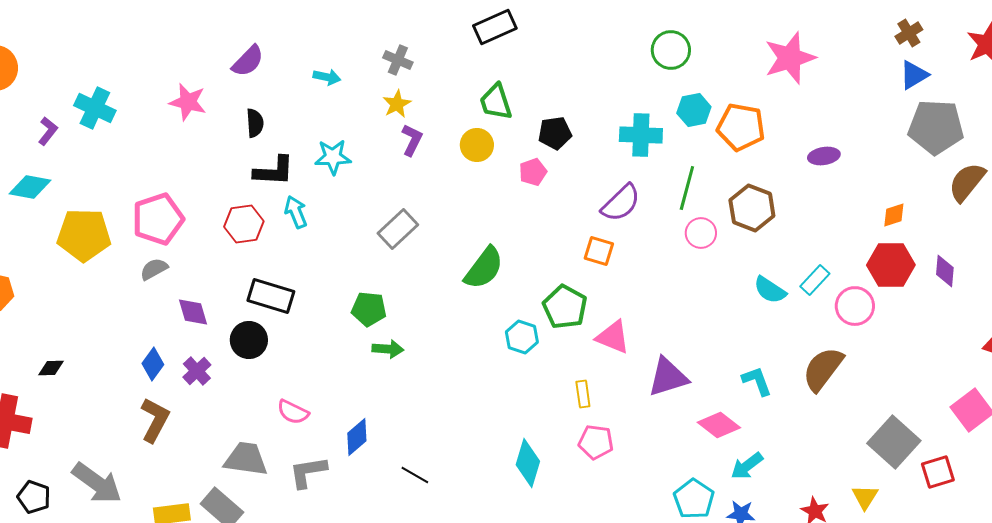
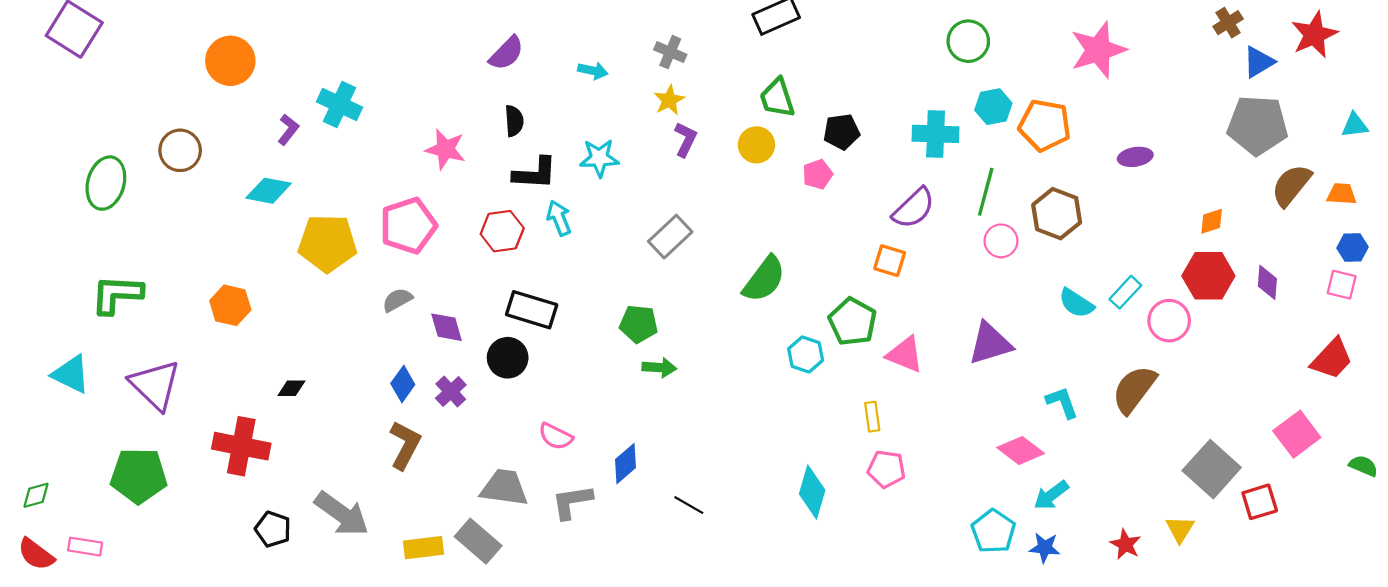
blue triangle: (914, 75) -> (1259, 62), moved
pink star: (188, 102) -> (445, 149), moved
gray semicircle: (154, 269) -> (397, 300), moved
purple triangle: (668, 377) -> (990, 344), moved

